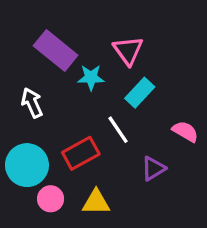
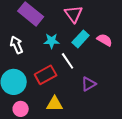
cyan star: (91, 77) -> (52, 41), moved
pink semicircle: (185, 131) -> (105, 40), moved
pink circle: (51, 199) -> (21, 109), moved

